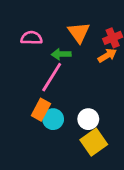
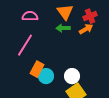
green arrow: (61, 54) -> (63, 28), moved
pink line: (52, 77) -> (25, 45), moved

